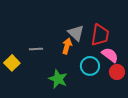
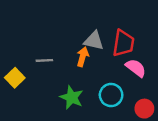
gray triangle: (76, 33) -> (94, 41), turned -30
cyan circle: (90, 66) -> (111, 95), moved
red circle: (117, 72) -> (144, 109), moved

